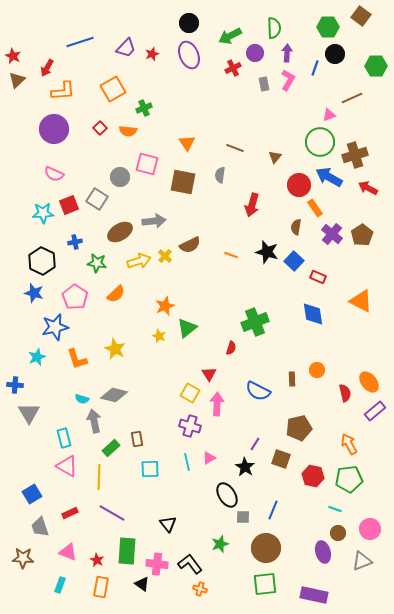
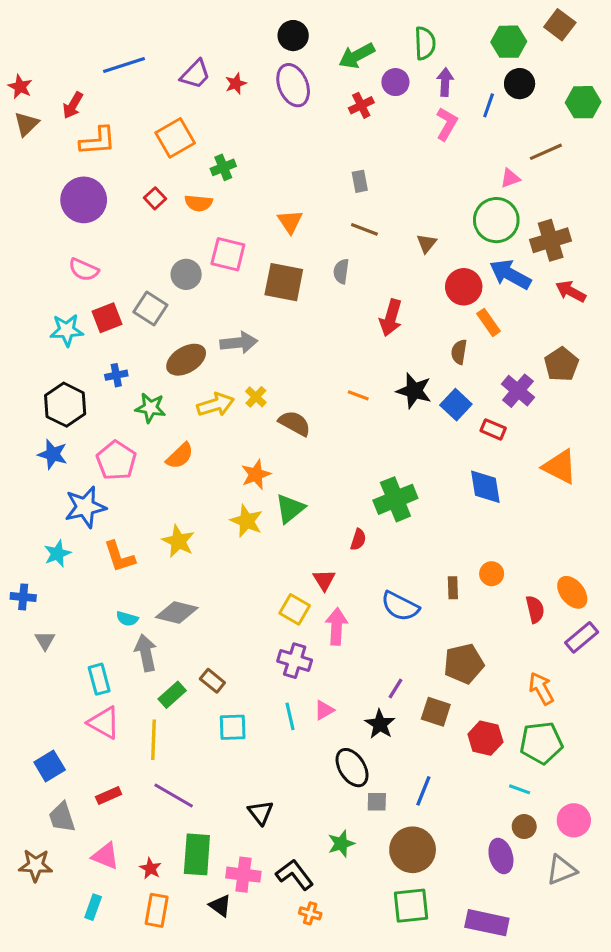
gray rectangle: (264, 84) -> (360, 181), moved
purple cross: (332, 234) -> (518, 391), moved
brown semicircle: (190, 245) -> (295, 423), moved, turned -125
yellow star: (159, 336) -> (247, 521), size x1.5
gray triangle: (29, 413) -> (45, 640), size x0.6
brown rectangle: (137, 439) -> (212, 681), turned -42

